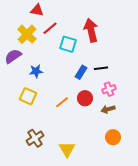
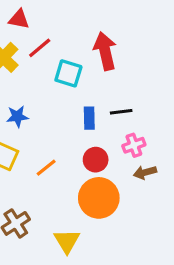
blue rectangle: (81, 72) -> (89, 118), turned -32
orange line: (62, 102) -> (46, 168), moved
brown arrow: (108, 109) -> (145, 172), moved
orange circle: (113, 137) -> (99, 198), moved, size x1.6

